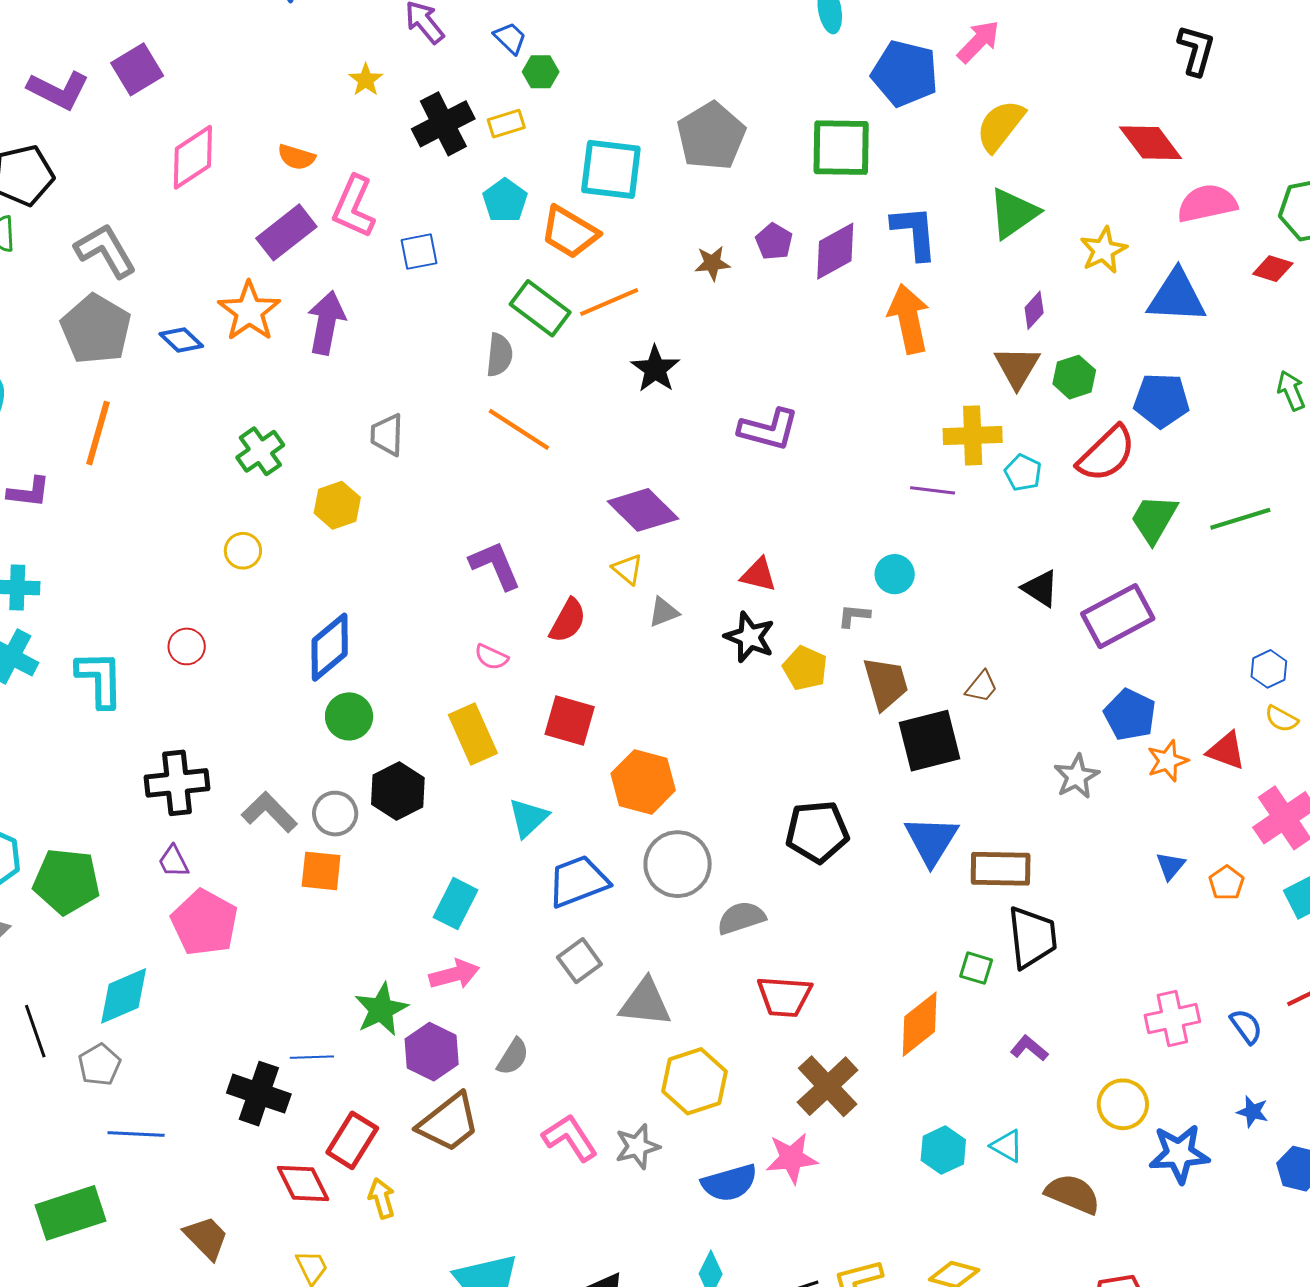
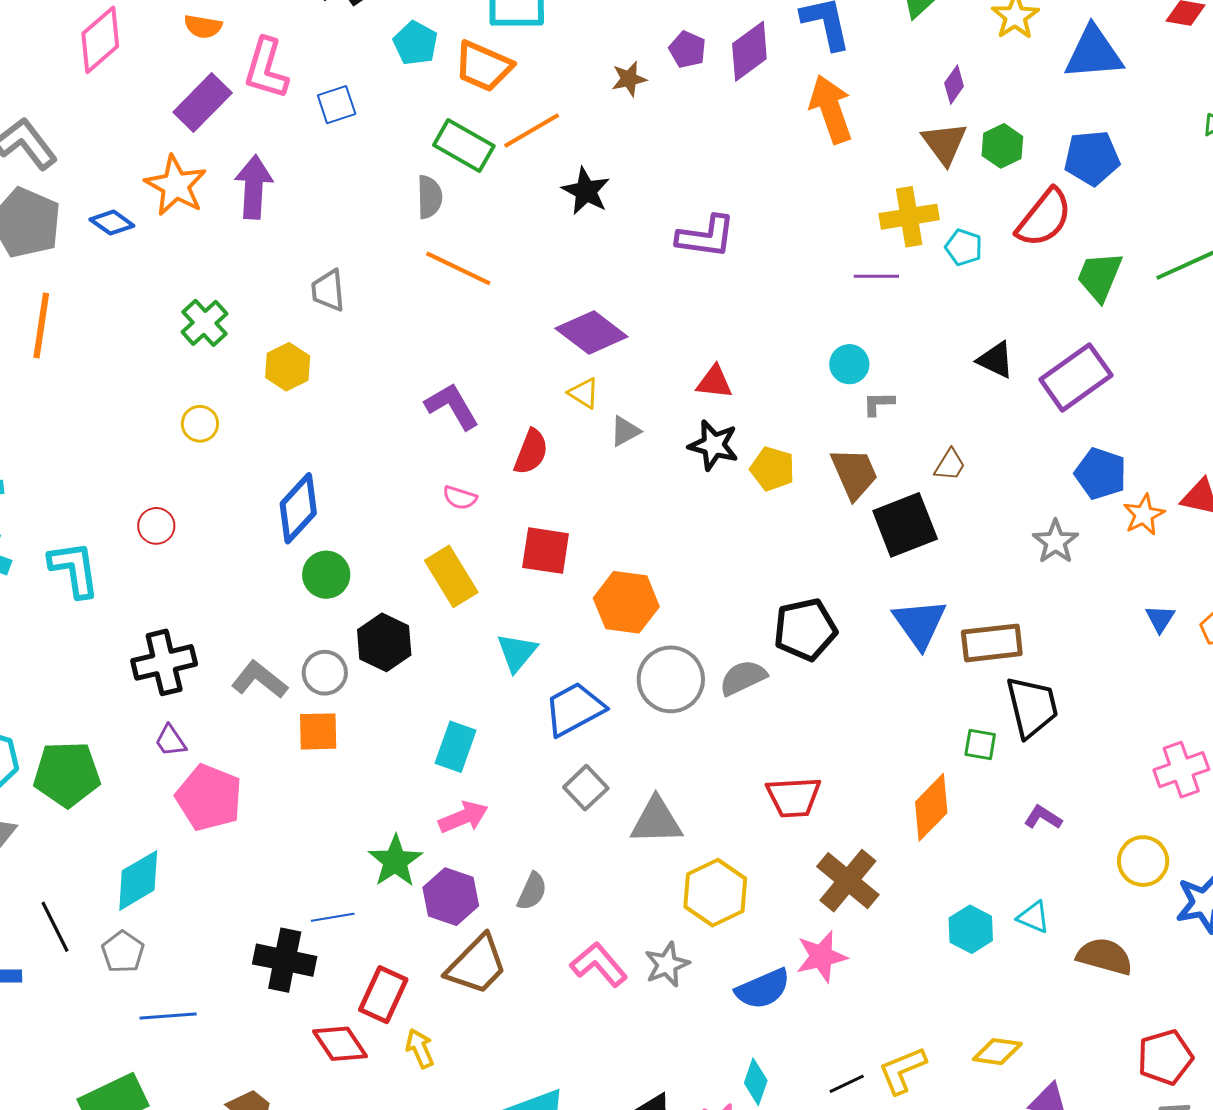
gray L-shape: (854, 616) -> (879, 404), moved
gray semicircle: (741, 918) -> (743, 678), moved

